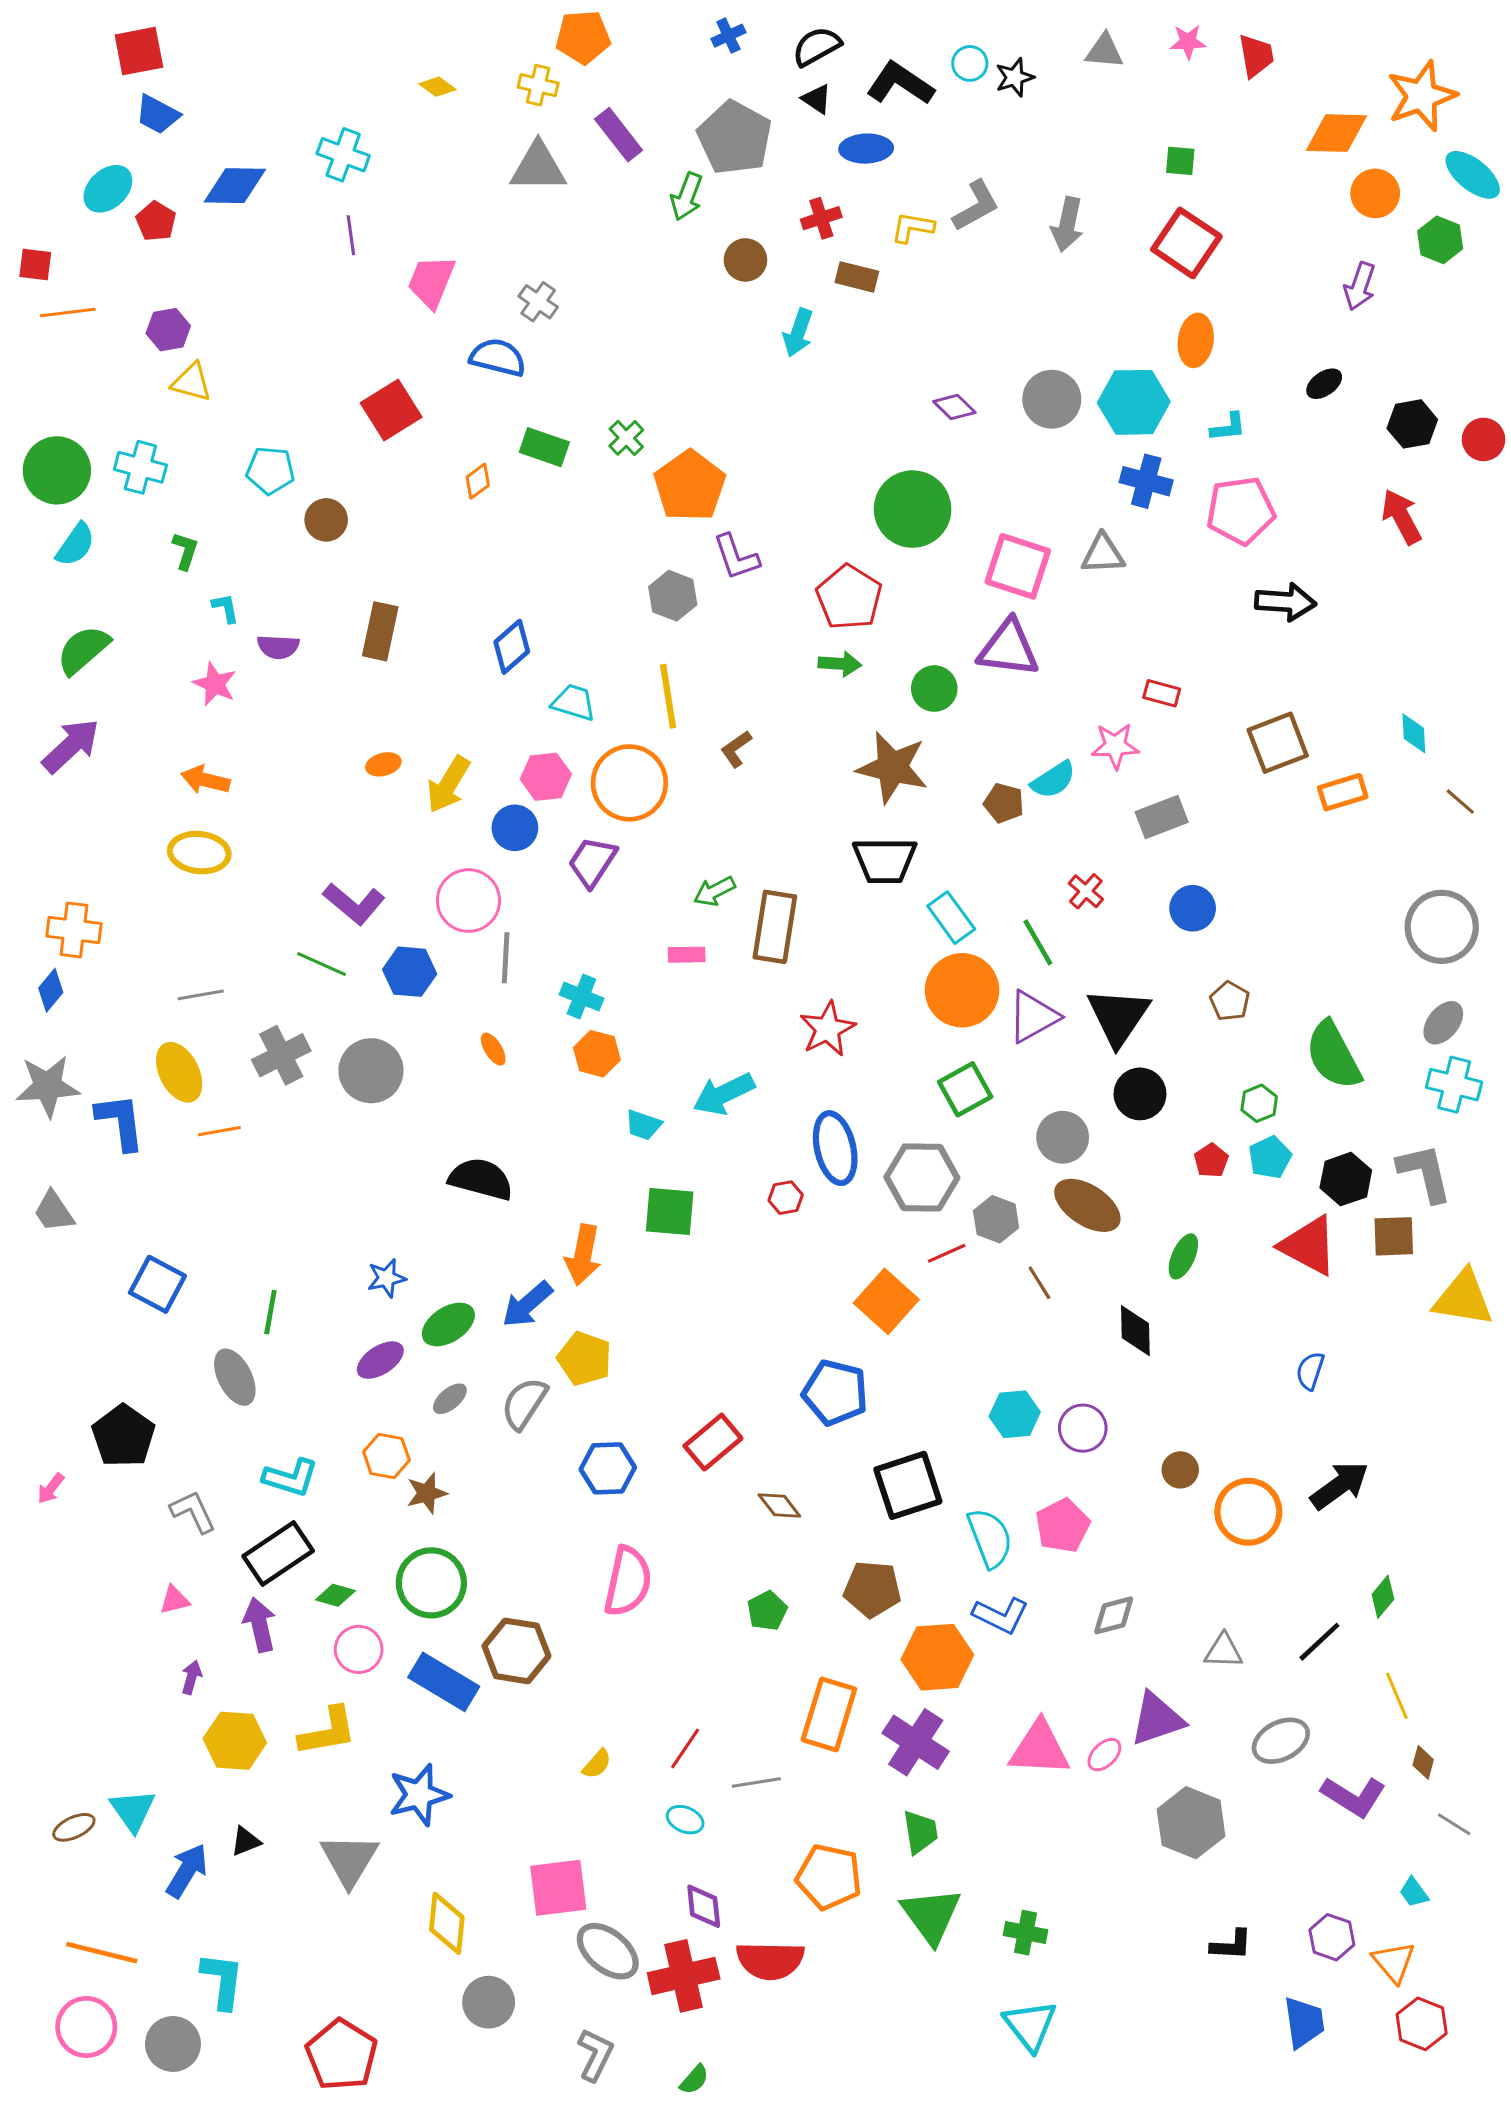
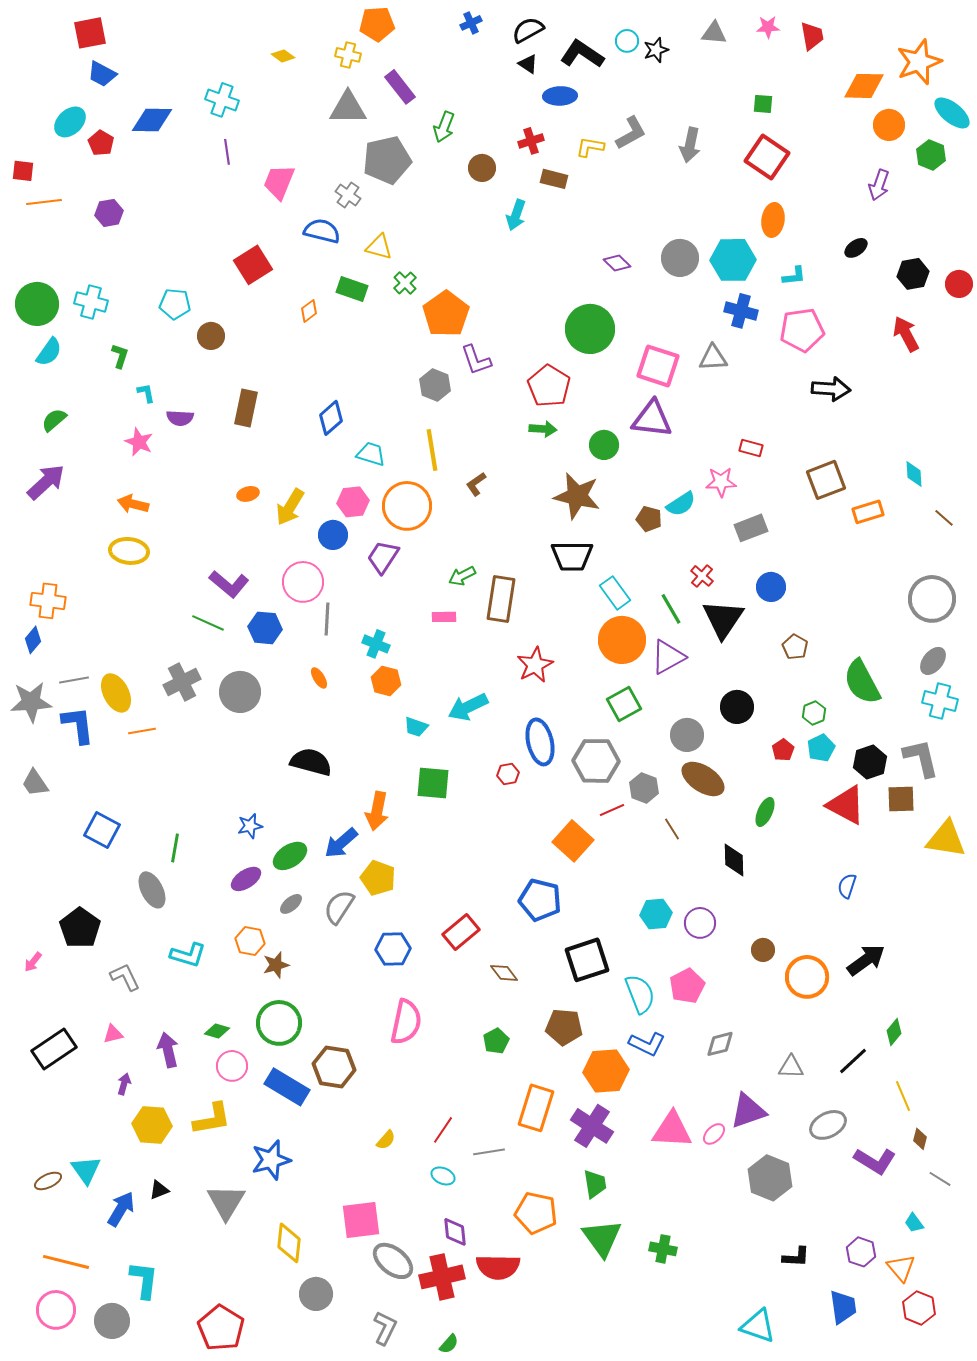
gray pentagon: (735, 138) -> (387, 160), moved, turned 30
yellow triangle: (192, 382) -> (379, 247), moved
green semicircle: (83, 650) -> (54, 420), size x0.7
gray line: (201, 995) -> (74, 680), moved
black triangle: (1118, 1017) -> (723, 619), moved
black rectangle: (278, 1553) -> (54, 1049), moved
cyan triangle: (1030, 2025) -> (758, 1326), moved, turned -33

